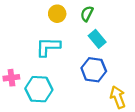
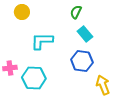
yellow circle: (57, 14) -> (22, 12), moved

